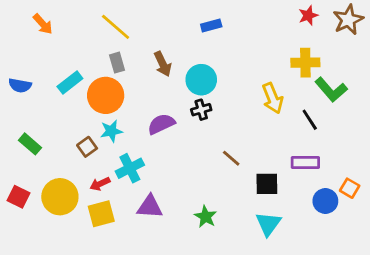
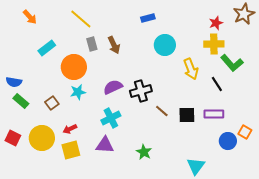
red star: (308, 15) -> (216, 23), moved
gray rectangle: (117, 63) -> (92, 44), moved
cyan circle: (201, 80) -> (165, 45), moved
cyan rectangle: (70, 83) -> (47, 48), moved
blue semicircle: (20, 85) -> (14, 82), moved
black cross: (201, 110) -> (141, 91), moved, size x1.5
brown square: (87, 147) -> (52, 103), moved
cyan cross: (130, 168) -> (111, 118), moved
black square: (267, 184) -> (187, 115), moved
cyan triangle: (268, 224) -> (196, 166), moved

